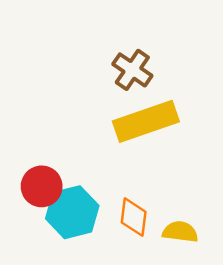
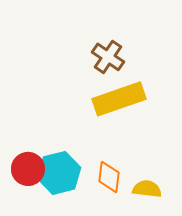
red circle: (42, 186) -> (28, 169), moved

